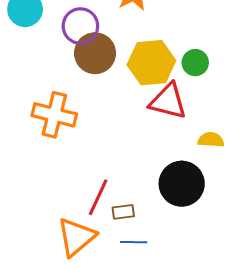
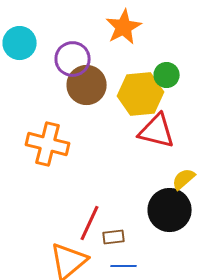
green circle: (195, 63) -> (167, 75), moved
yellow semicircle: (211, 140) -> (184, 179), moved, turned -45

